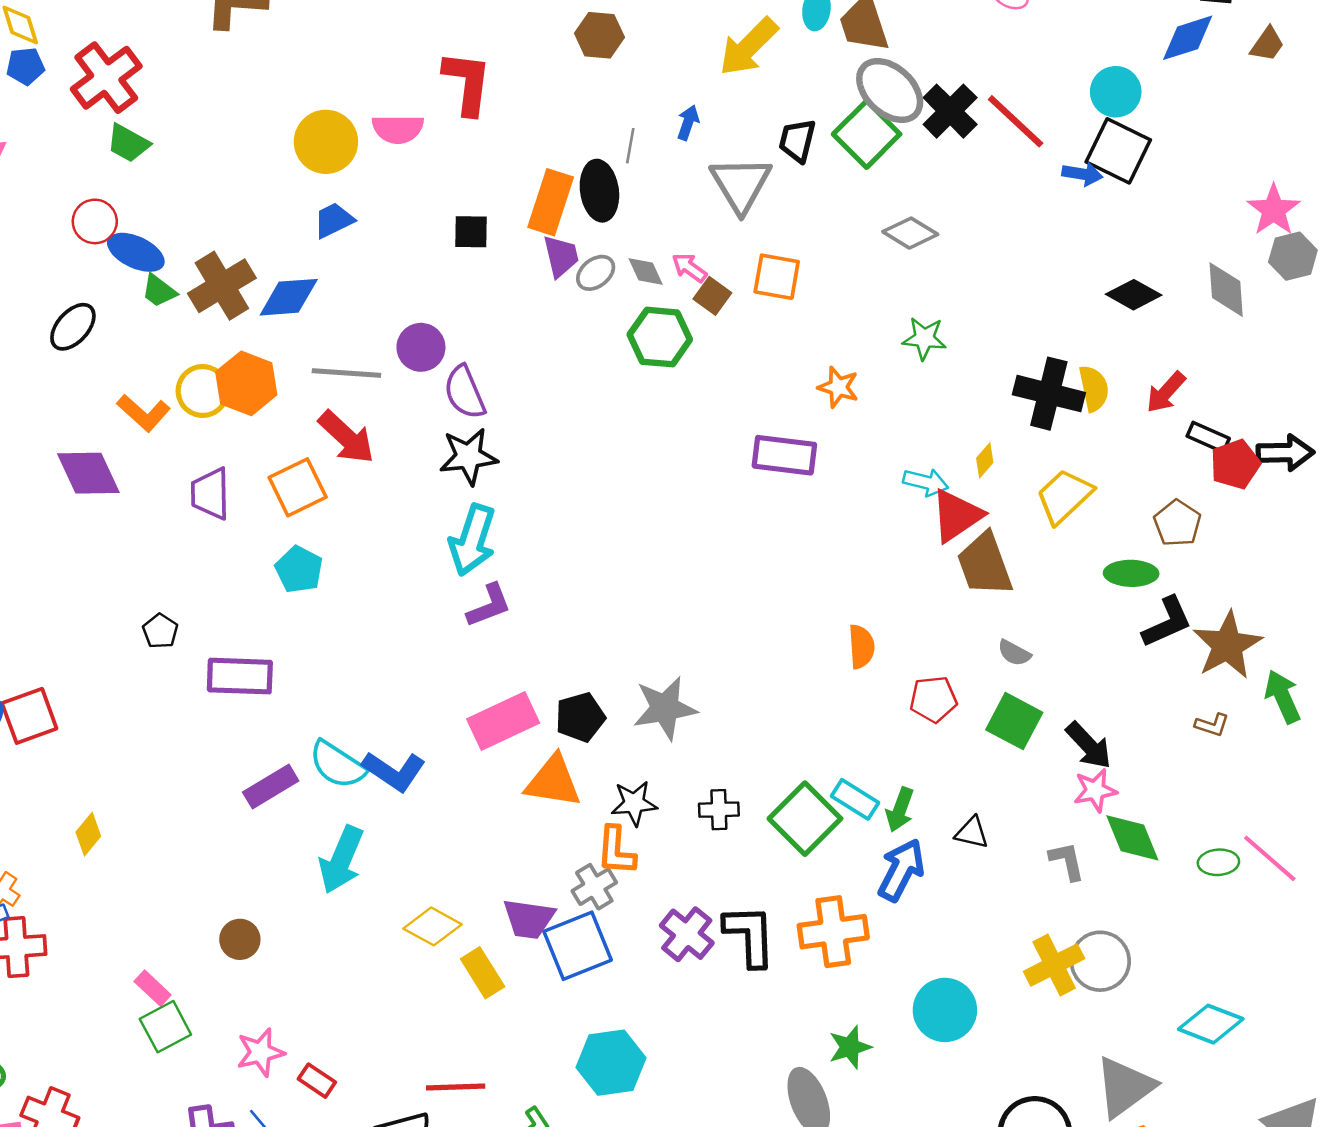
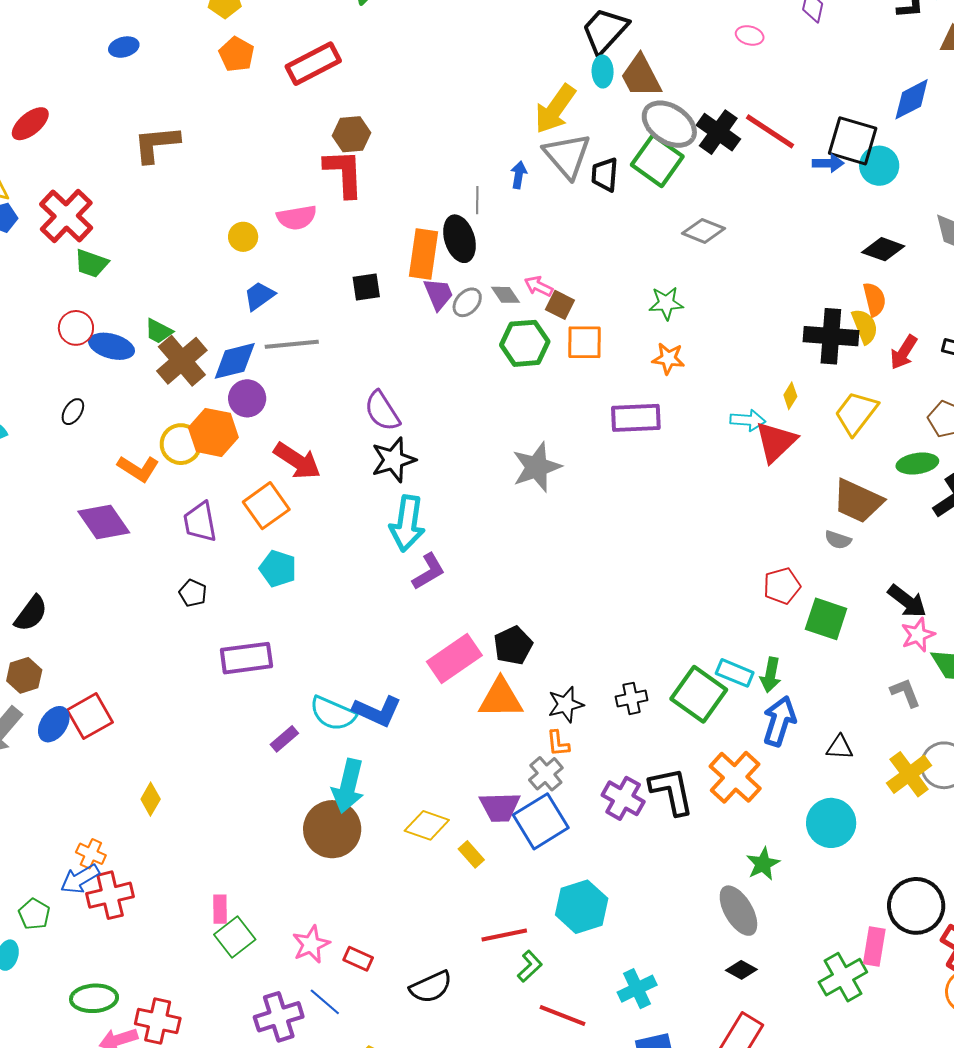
brown hexagon: (599, 35) -> (352, 134), moved
blue diamond: (1188, 38) -> (912, 99), moved
cyan circle: (1116, 92) -> (879, 166), moved
yellow circle: (326, 142) -> (243, 237), size x0.6
gray triangle: (741, 184) -> (567, 156), moved
orange square: (777, 277) -> (584, 342), moved
green trapezoid: (159, 291) -> (159, 331), moved
black ellipse: (73, 327) -> (73, 412), size x0.7
green star: (924, 338) -> (666, 303), moved
purple circle: (421, 347) -> (247, 398), moved
gray line: (346, 373) -> (292, 344), moved
red arrow: (1166, 392) -> (904, 352), moved
brown trapezoid: (985, 564) -> (858, 501), moved, turned -36
black pentagon: (160, 631) -> (193, 593), moved
orange semicircle: (861, 647) -> (874, 299), moved
gray star: (665, 708) -> (537, 467), moved
green square: (1014, 721) -> (826, 619), moved
purple rectangle: (271, 787) -> (284, 739), size x0.7
black triangle: (972, 833) -> (840, 747), moved
orange L-shape: (616, 851) -> (558, 743), size x0.7
orange cross: (833, 932) -> (735, 777), turned -30
brown circle: (240, 939) -> (332, 829), moved, size x1.8
yellow rectangle: (483, 973) -> (471, 854), size x0.7
pink rectangle: (153, 988) -> (220, 909), turned 56
red line: (456, 1087) -> (504, 935), moved

